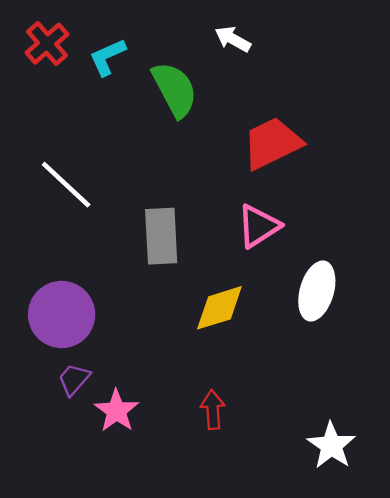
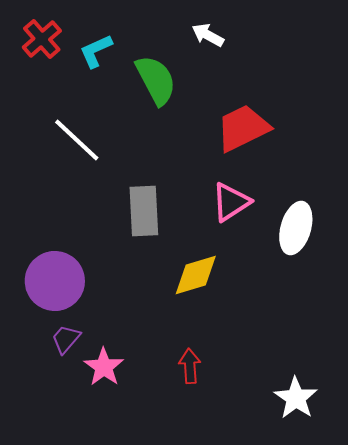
white line: (66, 185) -> (77, 140), moved
white ellipse: (317, 291) -> (296, 228), moved

